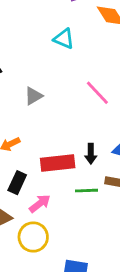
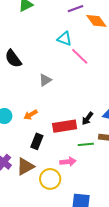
pink line: (97, 93) -> (80, 56), moved
black arrow: (91, 154) -> (87, 118), turned 40
pink arrow: (40, 203) -> (68, 162), moved, turned 35

